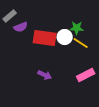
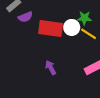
purple arrow: (45, 75) -> (51, 68), turned -144

